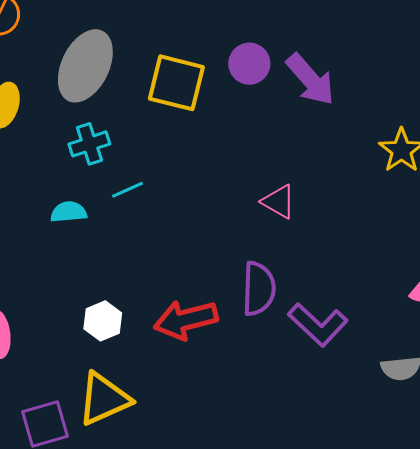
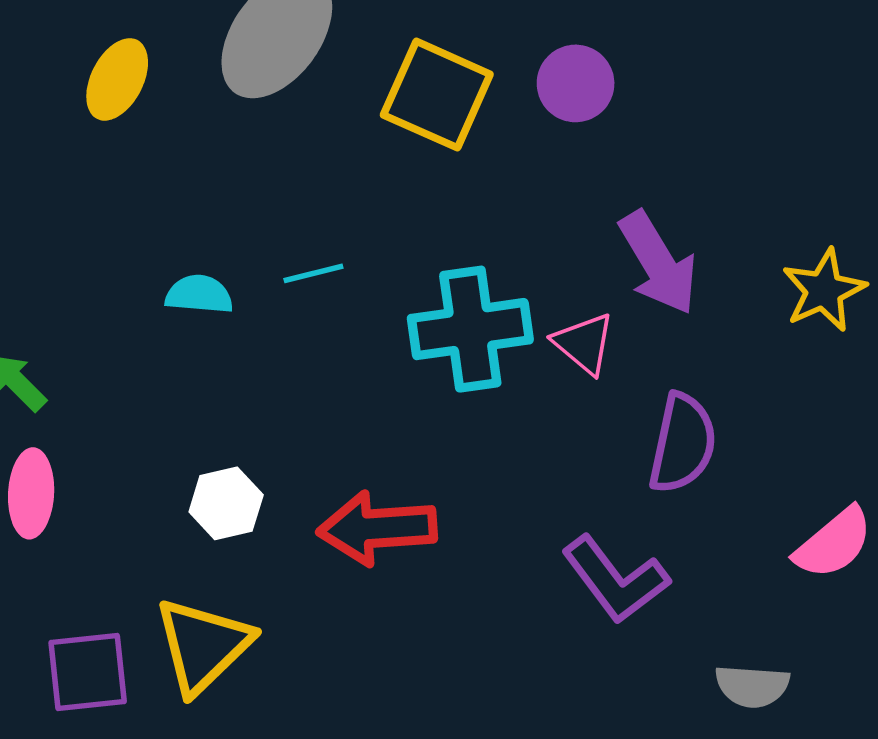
purple arrow: (310, 80) -> (658, 263), moved
cyan cross: (89, 144) -> (470, 329), moved, size x1.6
purple semicircle: (259, 289) -> (683, 443), moved
yellow triangle: (104, 399) -> (203, 645), turned -30

